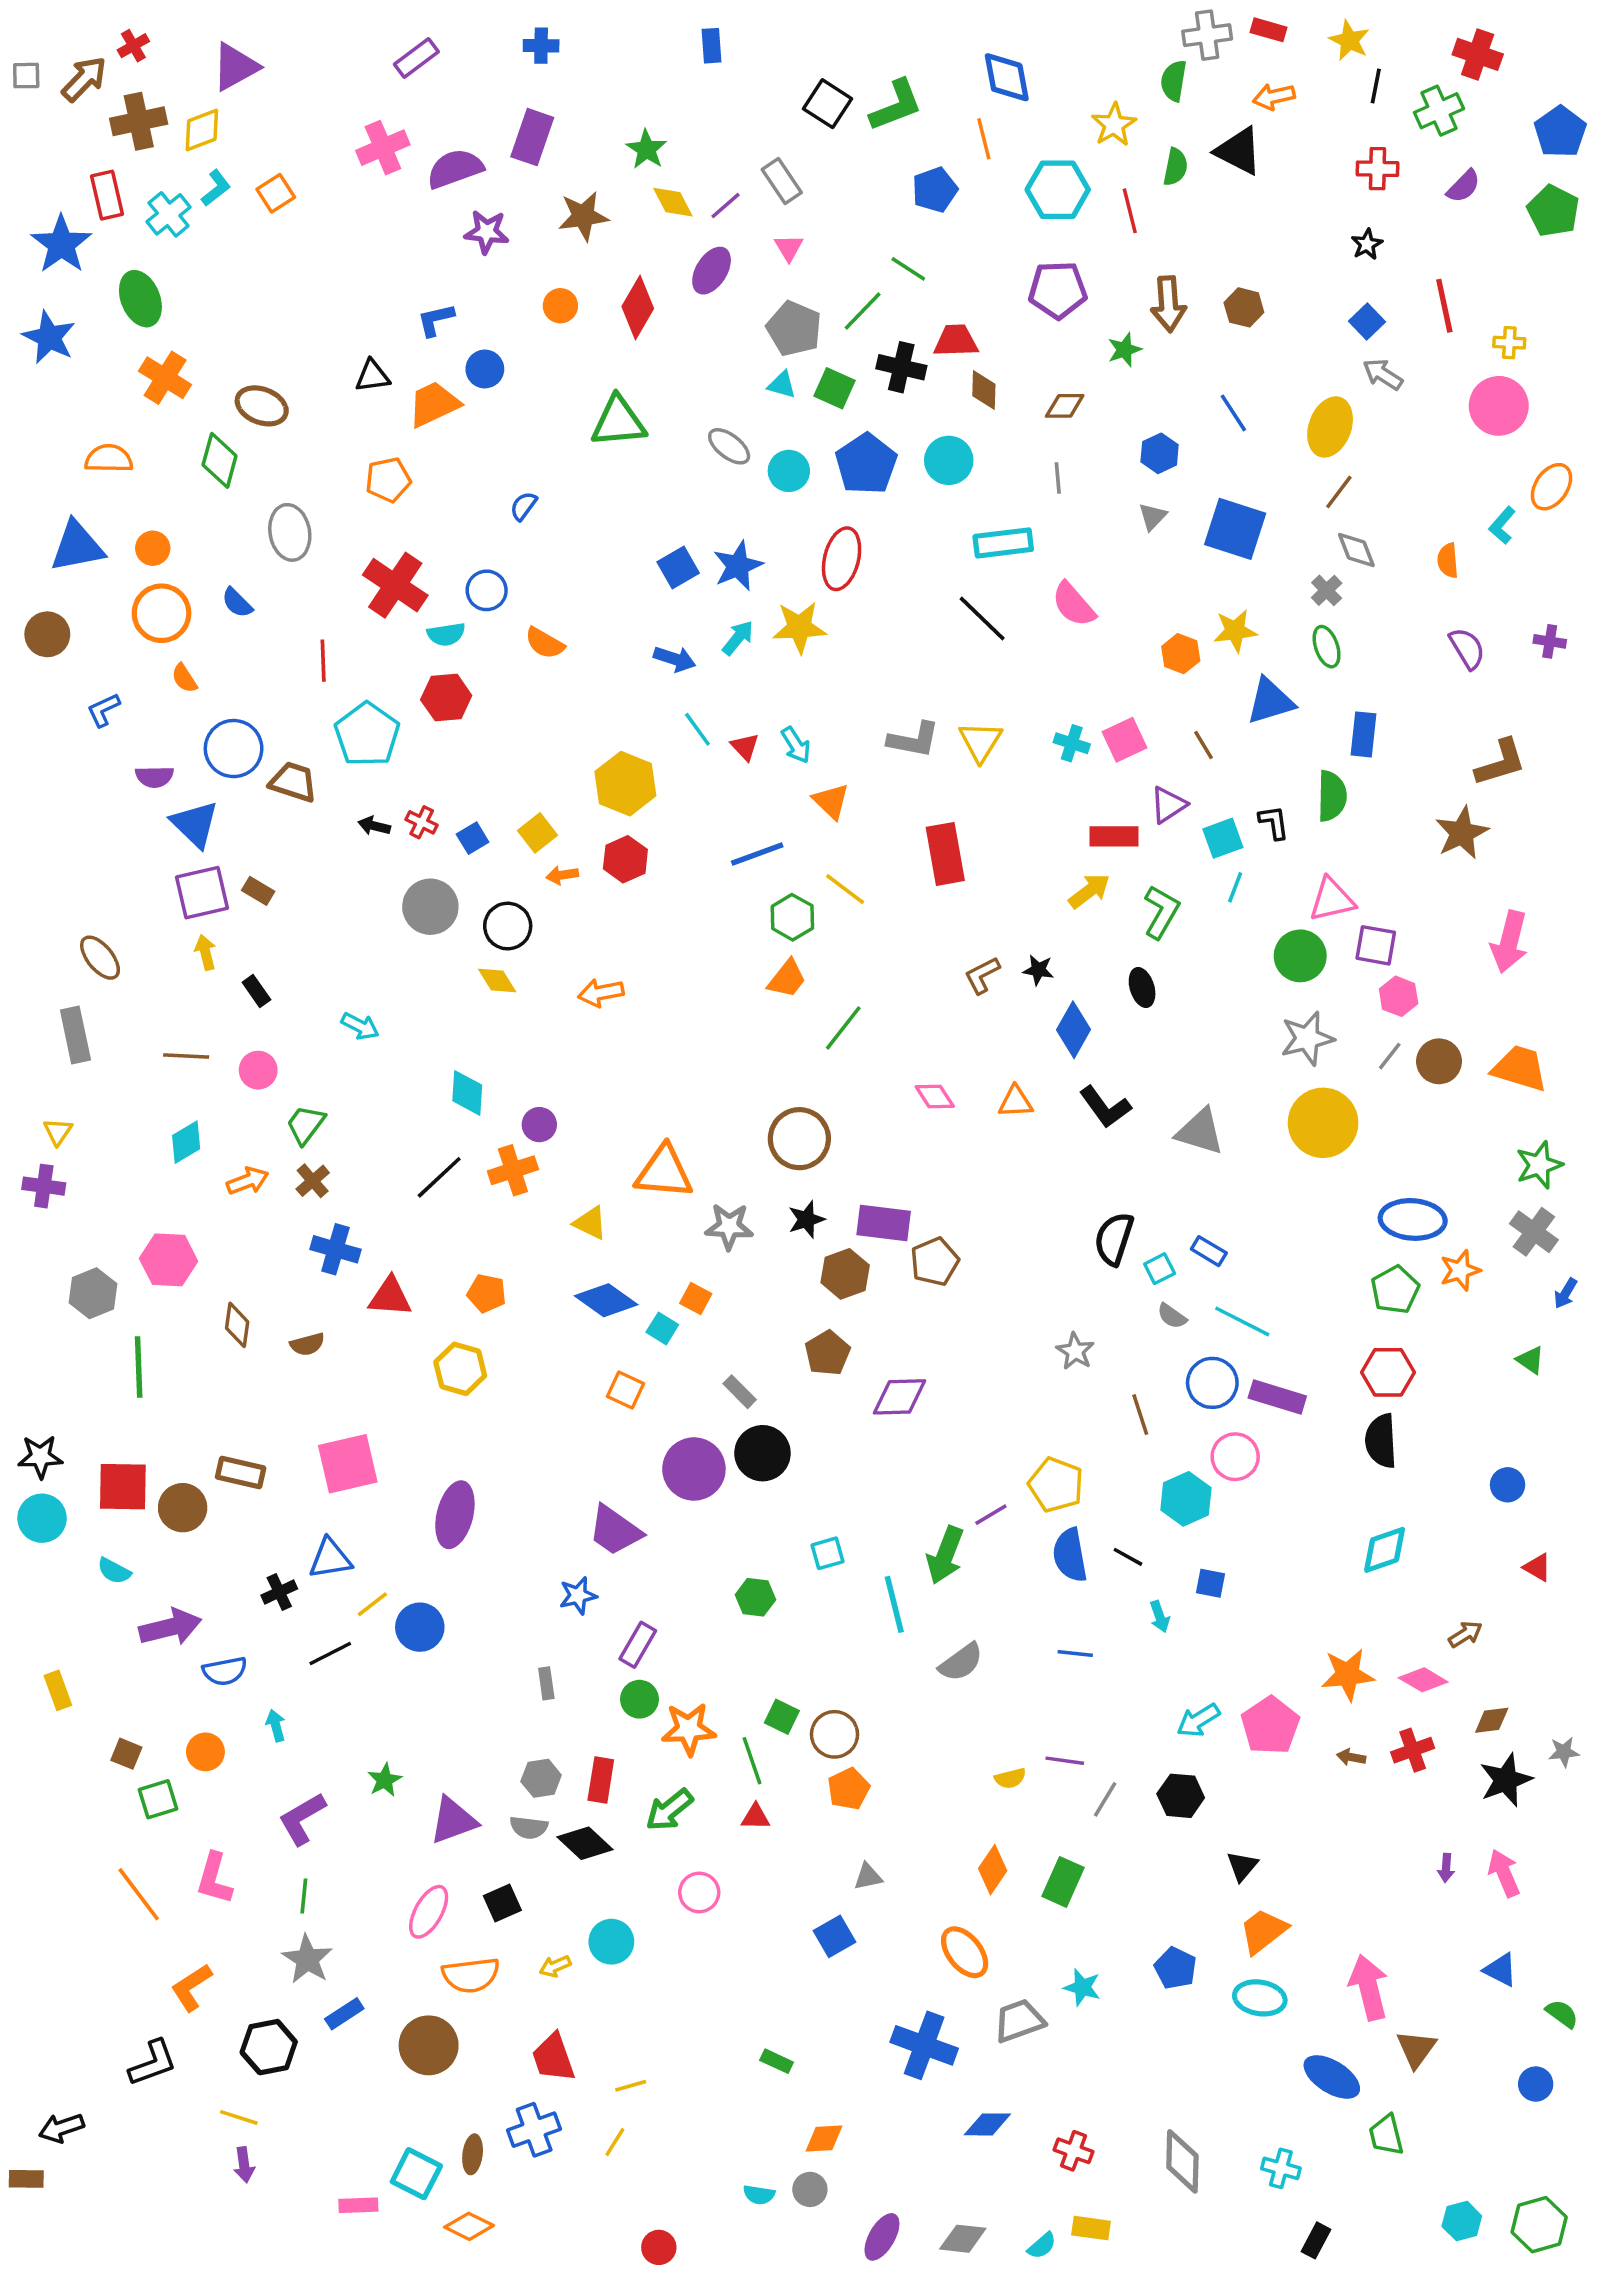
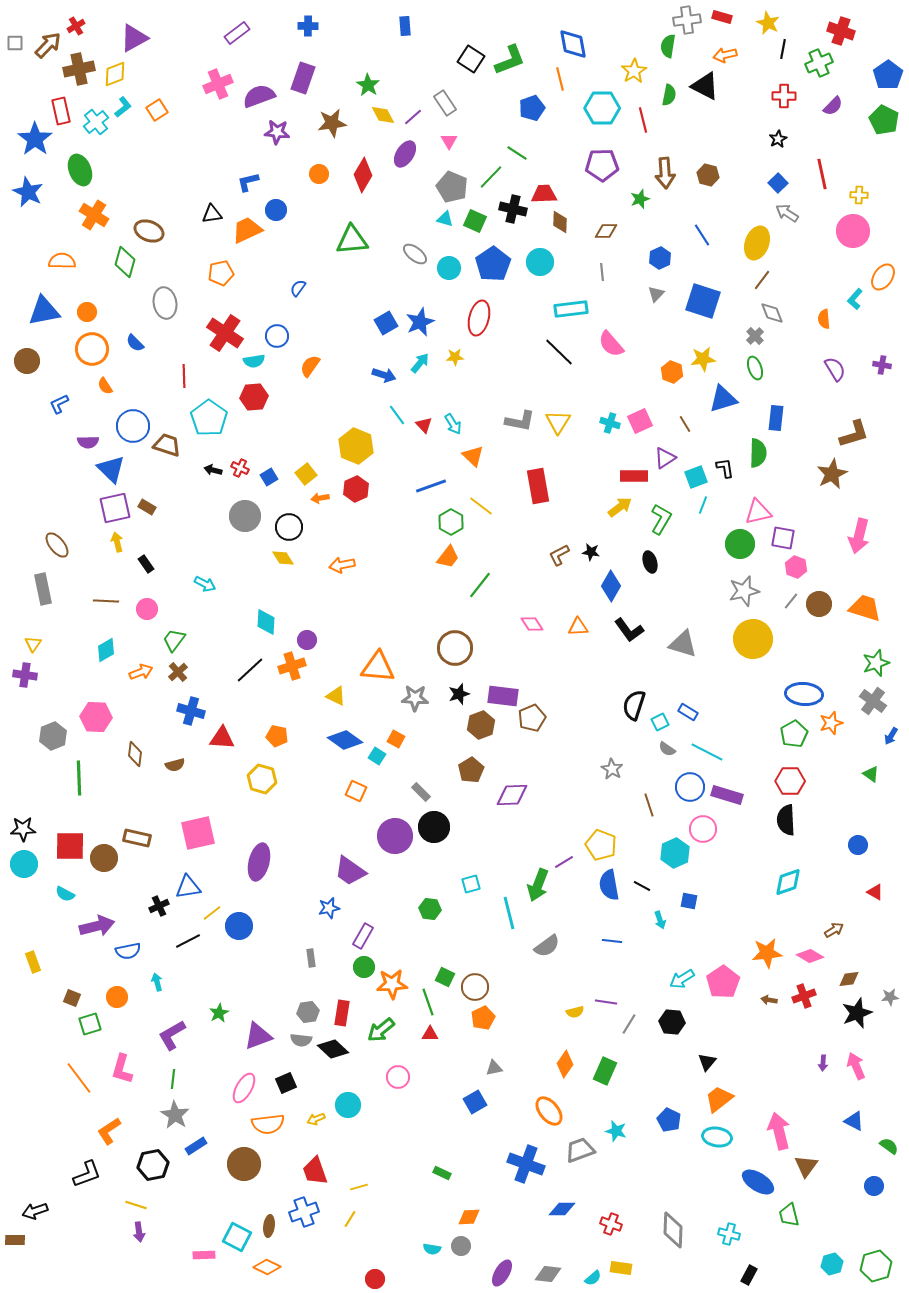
yellow star: (799, 627) -> (455, 357), size x0.6
orange semicircle: (545, 643) -> (310, 366), turned 95

